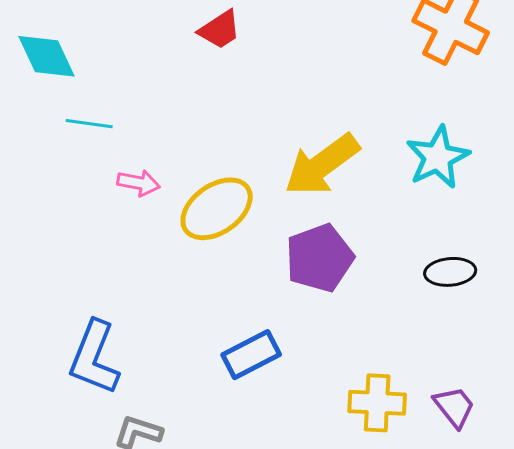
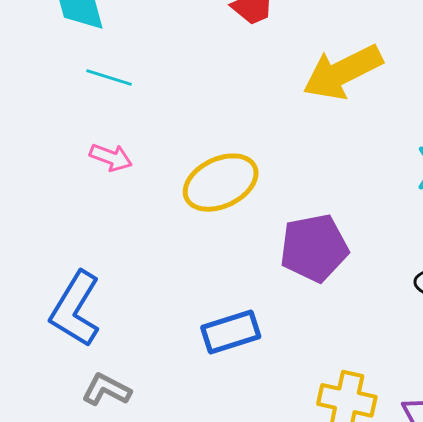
yellow arrow: (322, 165) -> (343, 72), moved
pink arrow: (138, 183) -> (111, 157), moved

